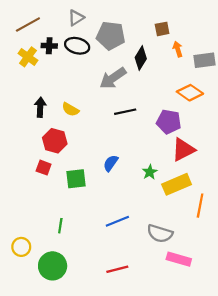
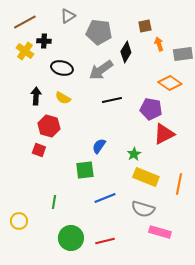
black ellipse: (77, 46) -> (62, 68), moved
green square: (76, 179) -> (85, 170), moved
yellow rectangle: (177, 184) -> (146, 177), moved, turned 45
green circle: (53, 266) -> (71, 238), moved

